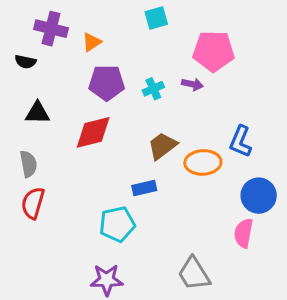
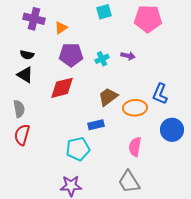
pink pentagon: (213, 51) -> (148, 19), moved
black semicircle: (25, 62) -> (27, 55), moved
black triangle: (37, 113) -> (25, 75), turned 30
pink semicircle: (244, 233) -> (135, 147), moved

